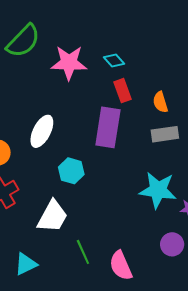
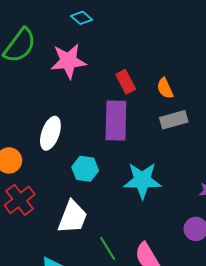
cyan diamond: (114, 60) -> (82, 18), moved
cyan star: (158, 190) -> (142, 180), moved

